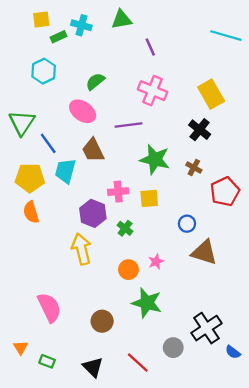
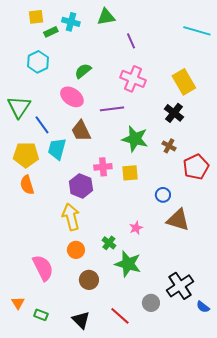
green cross: (125, 228) -> (109, 243), moved
orange circle: (128, 270) -> (76, 250), moved

